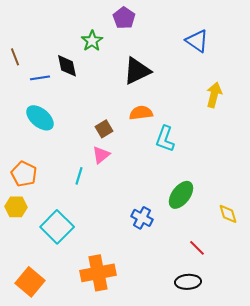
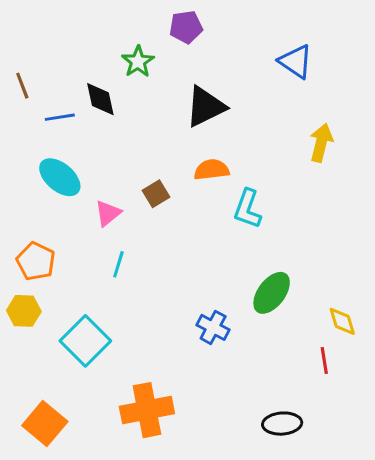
purple pentagon: (124, 18) -> (186, 27), turned 30
pink triangle: (101, 155) -> (108, 213), moved
red line: (197, 248) -> (324, 360), moved, turned 36

